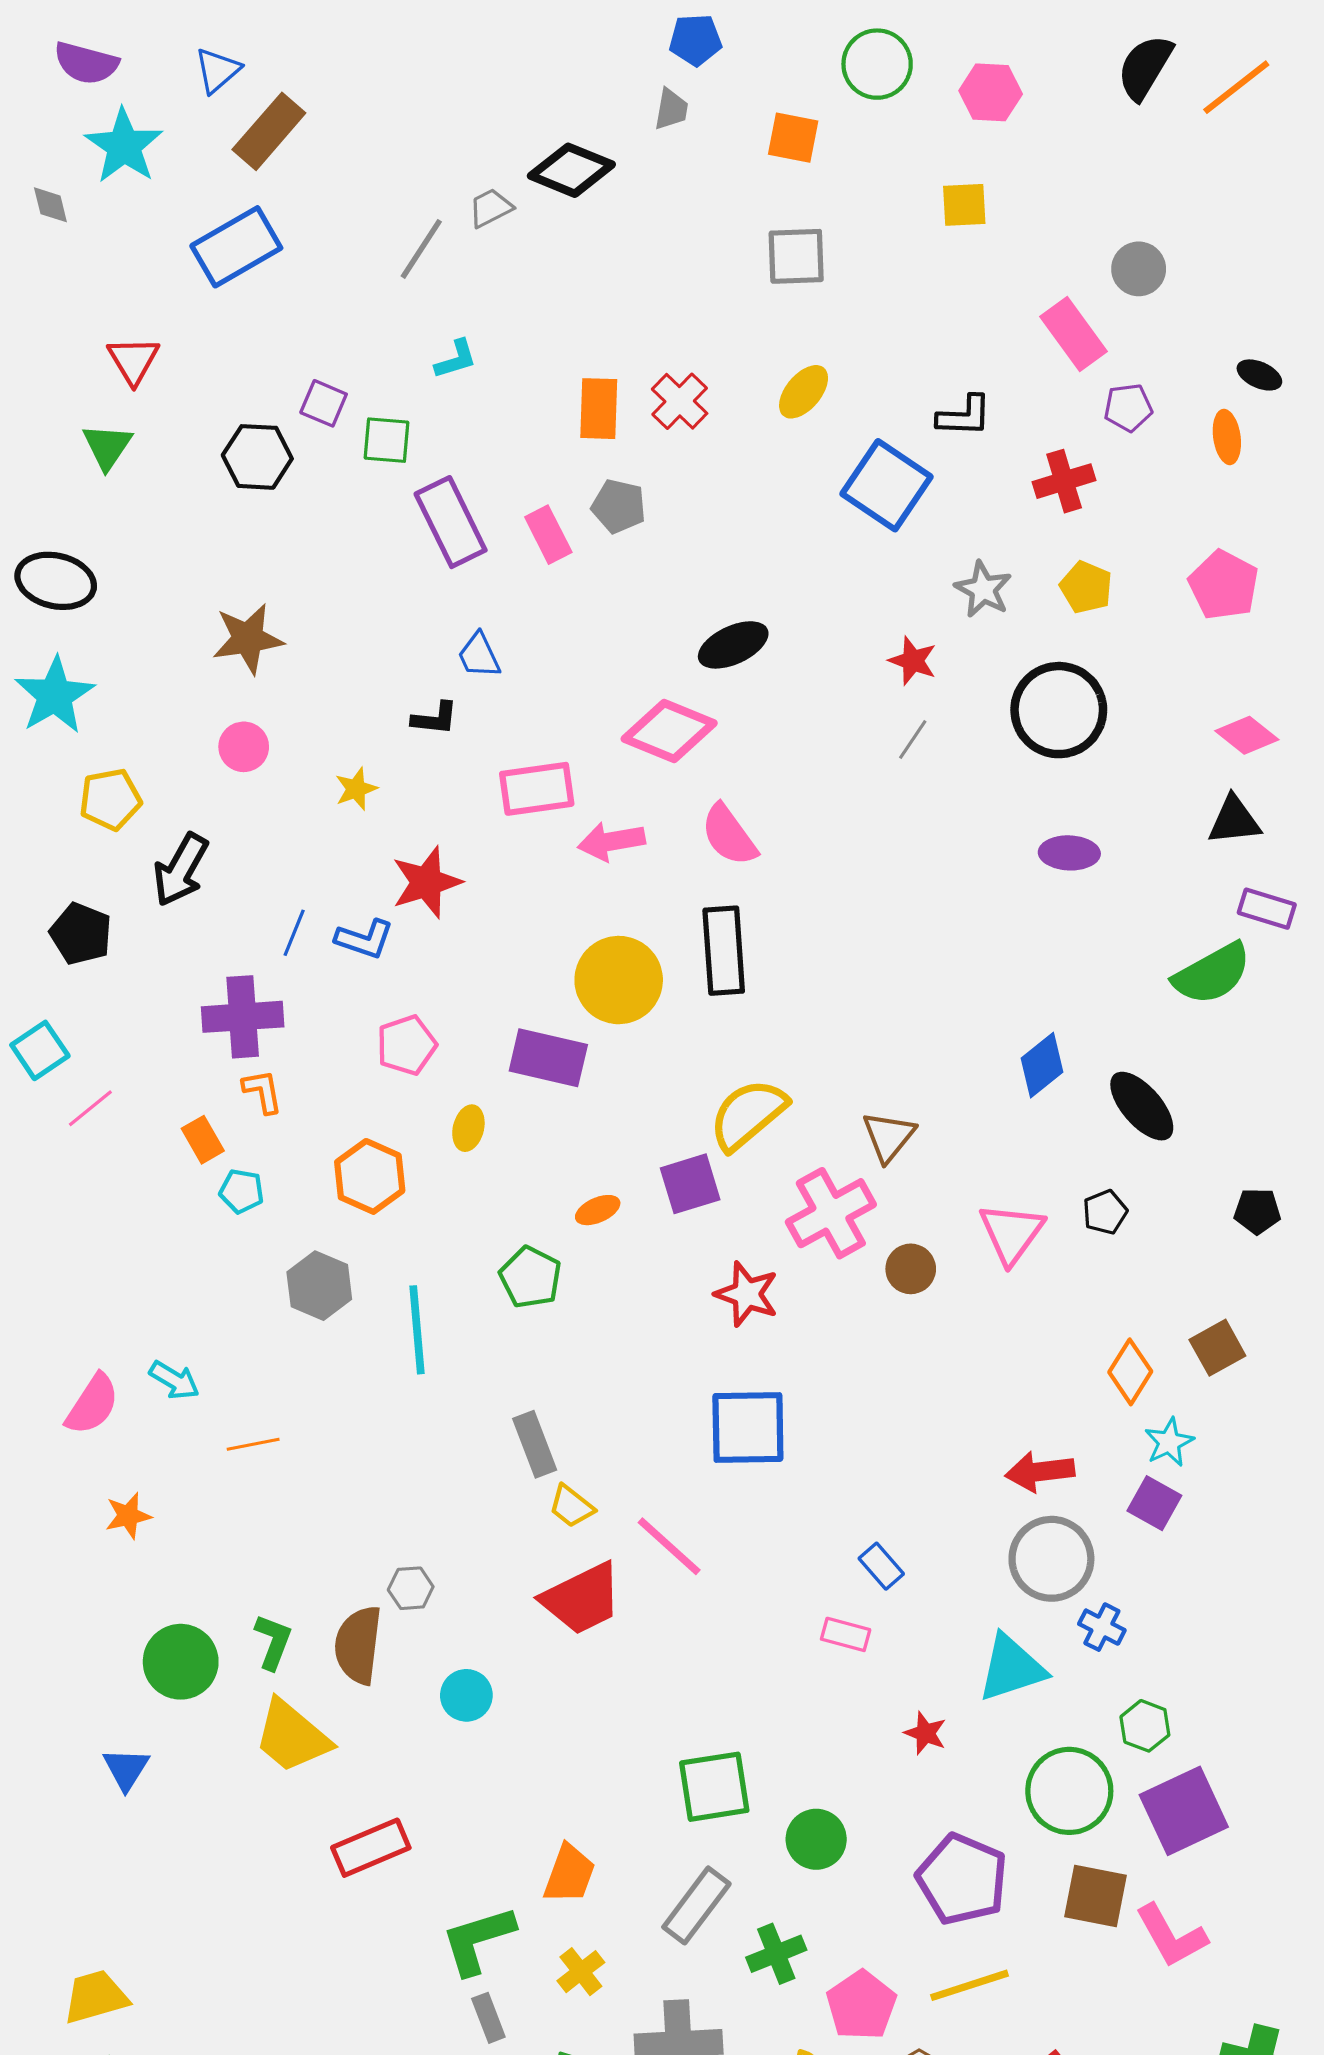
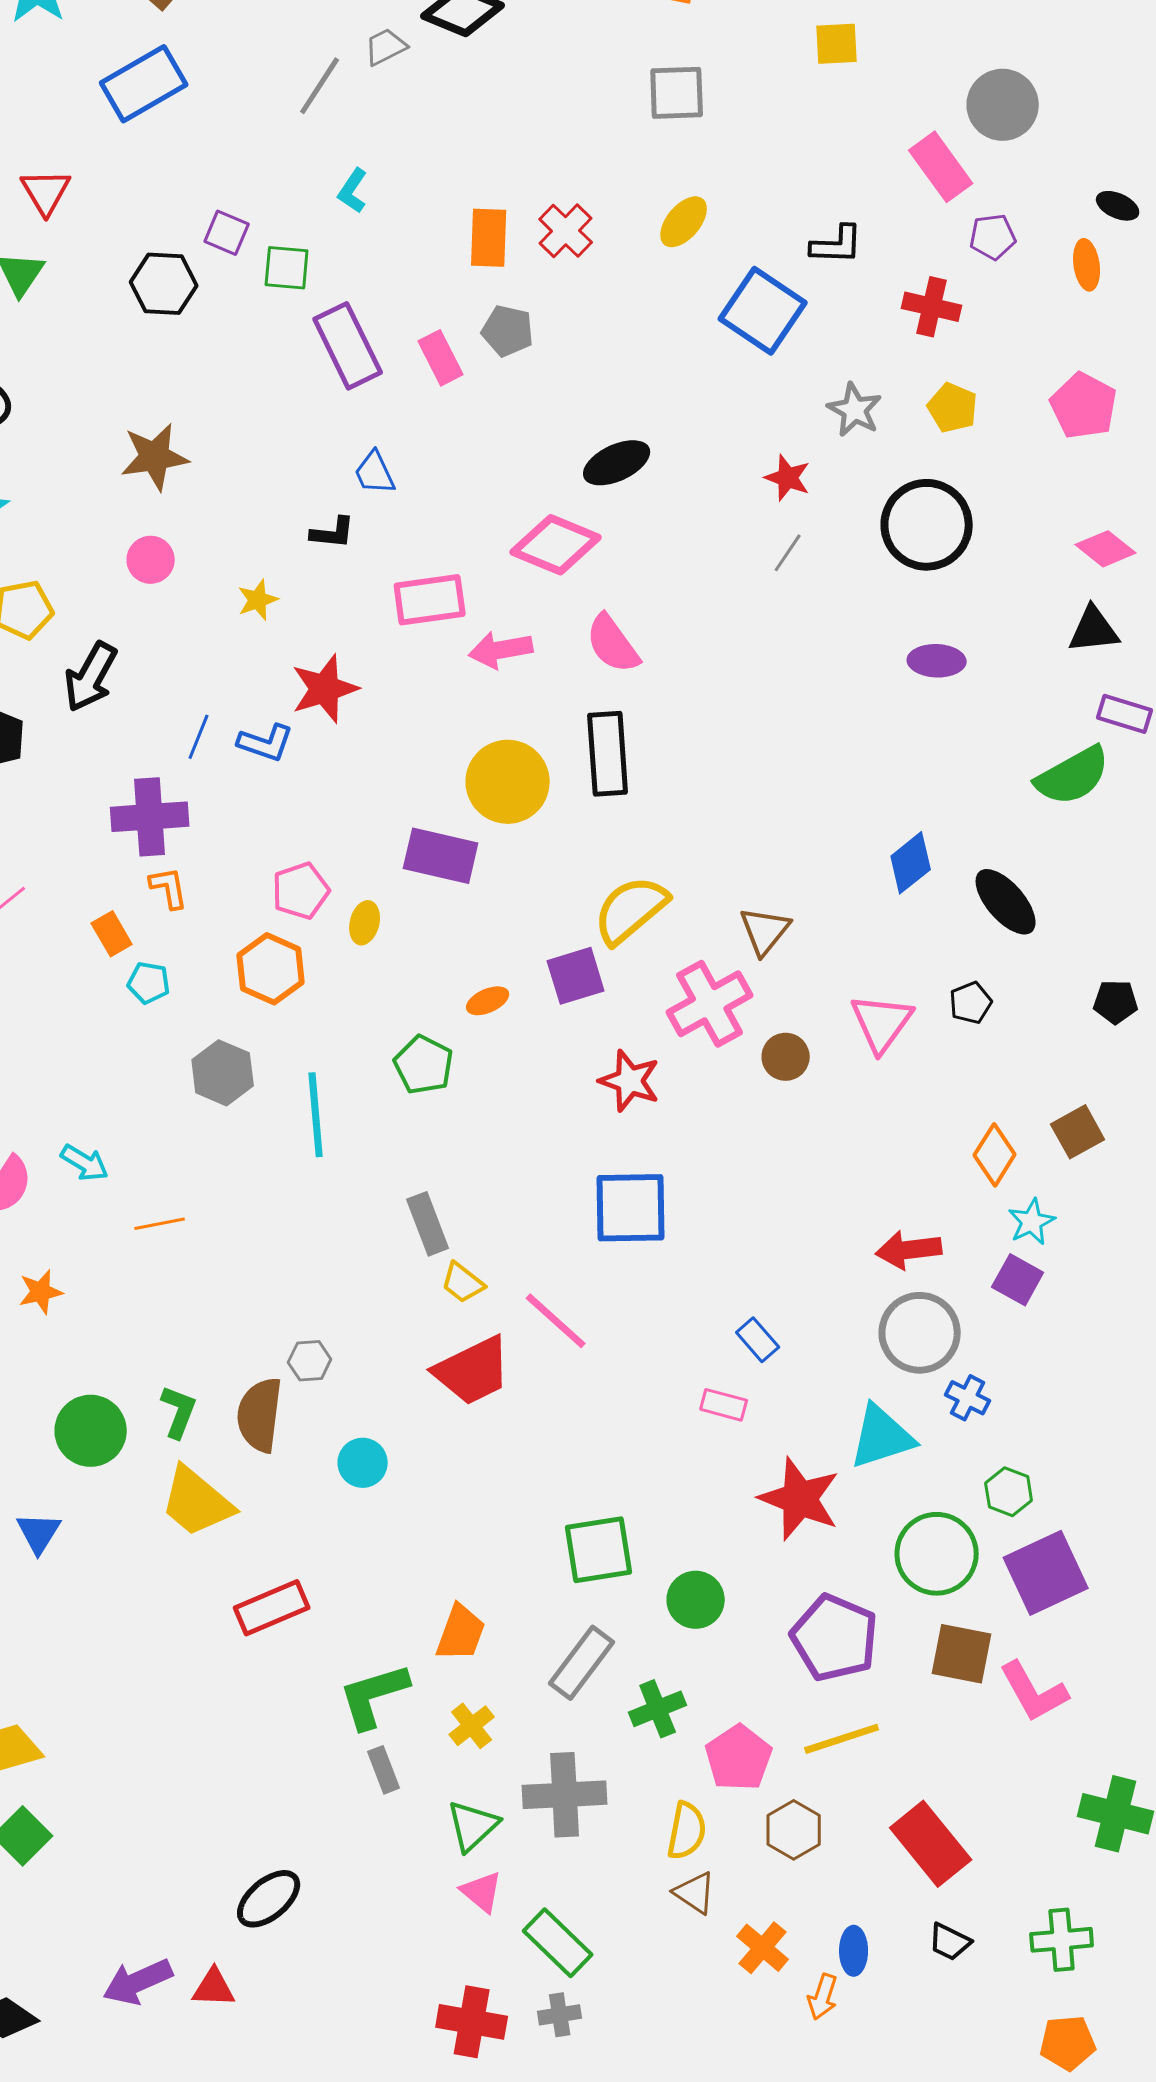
gray circle: (1139, 269) -> (1003, 105), size x1.4
cyan L-shape: (456, 359) -> (353, 191), turned 141
red cross: (1064, 481) -> (932, 307), turned 30
pink pentagon: (407, 1045) -> (301, 891), moved
red star: (925, 1733) -> (800, 1499), size x2.0

